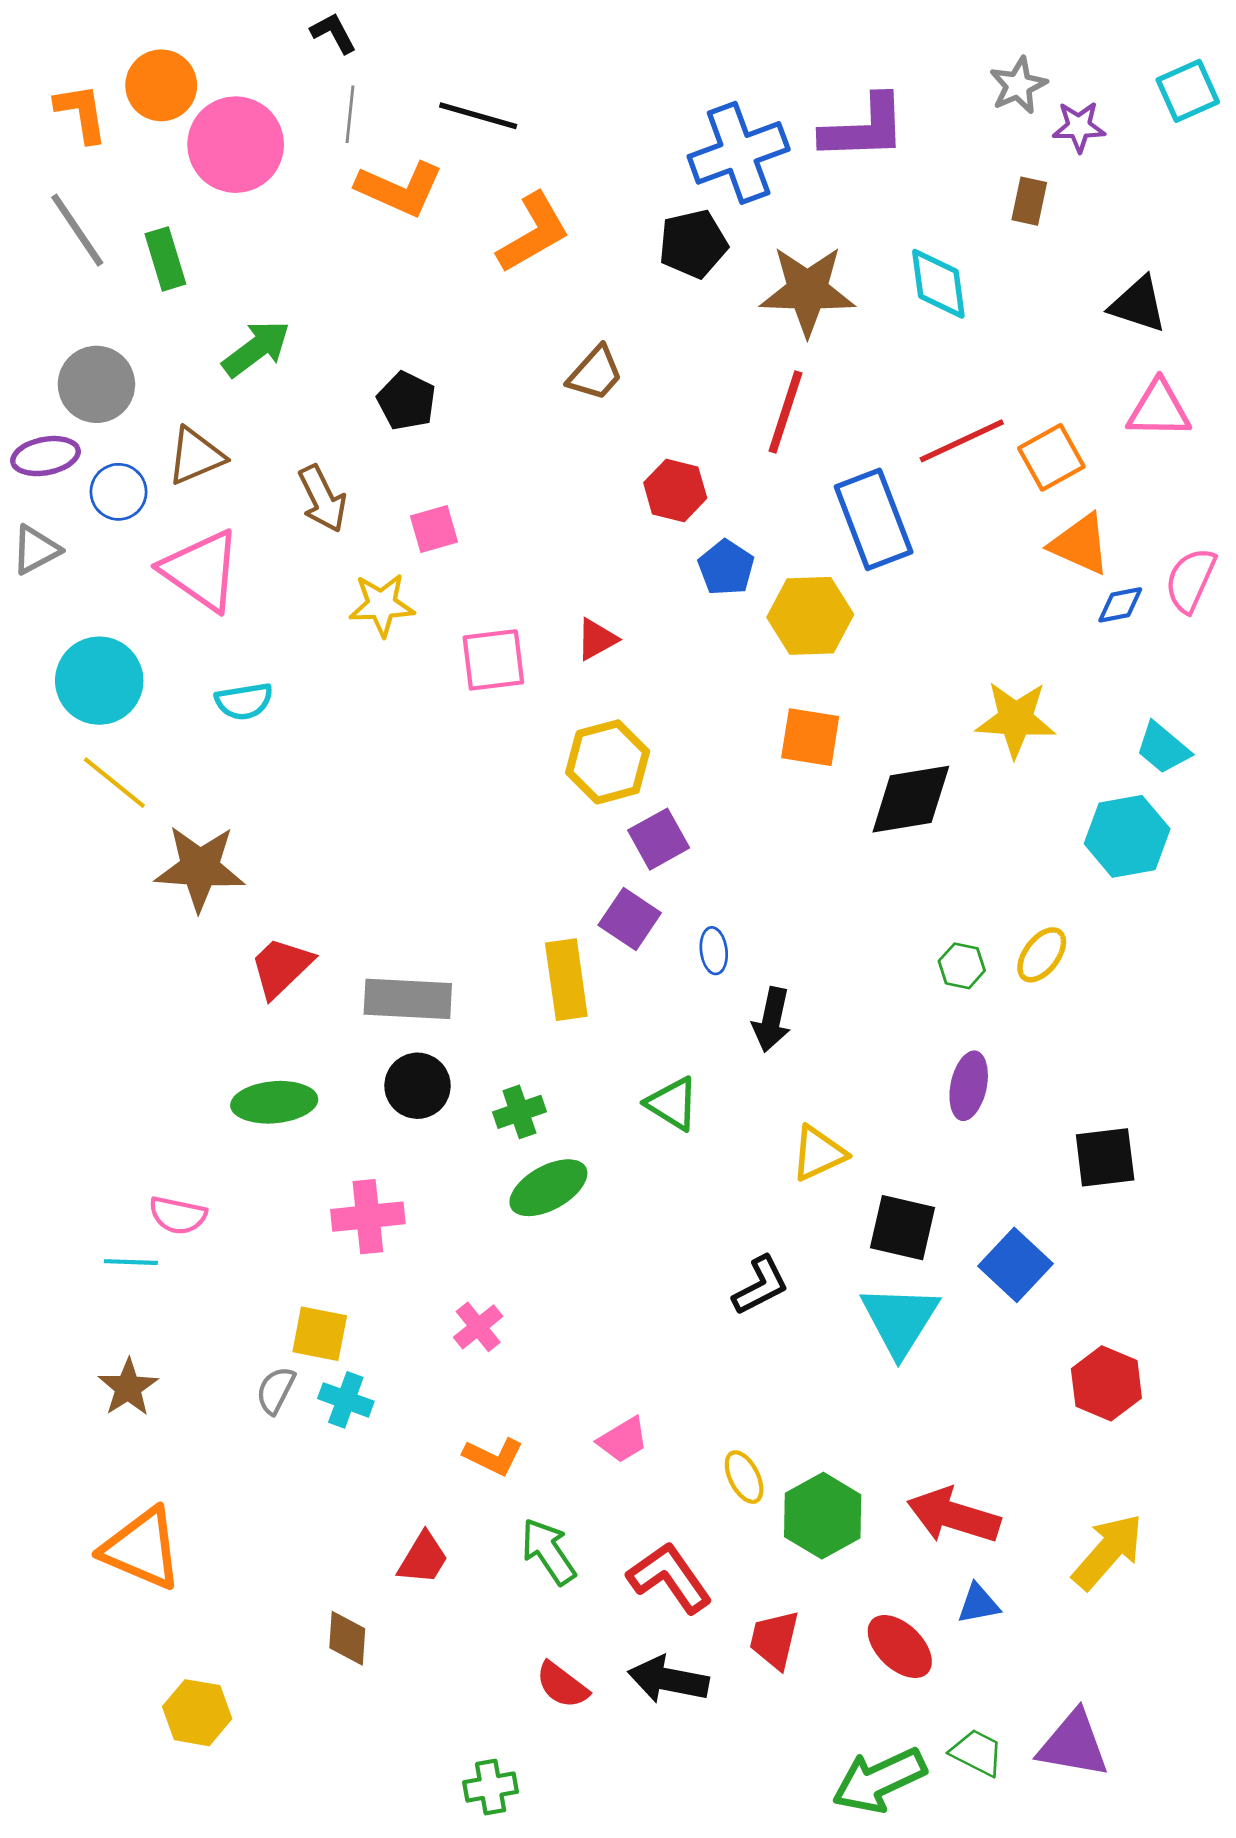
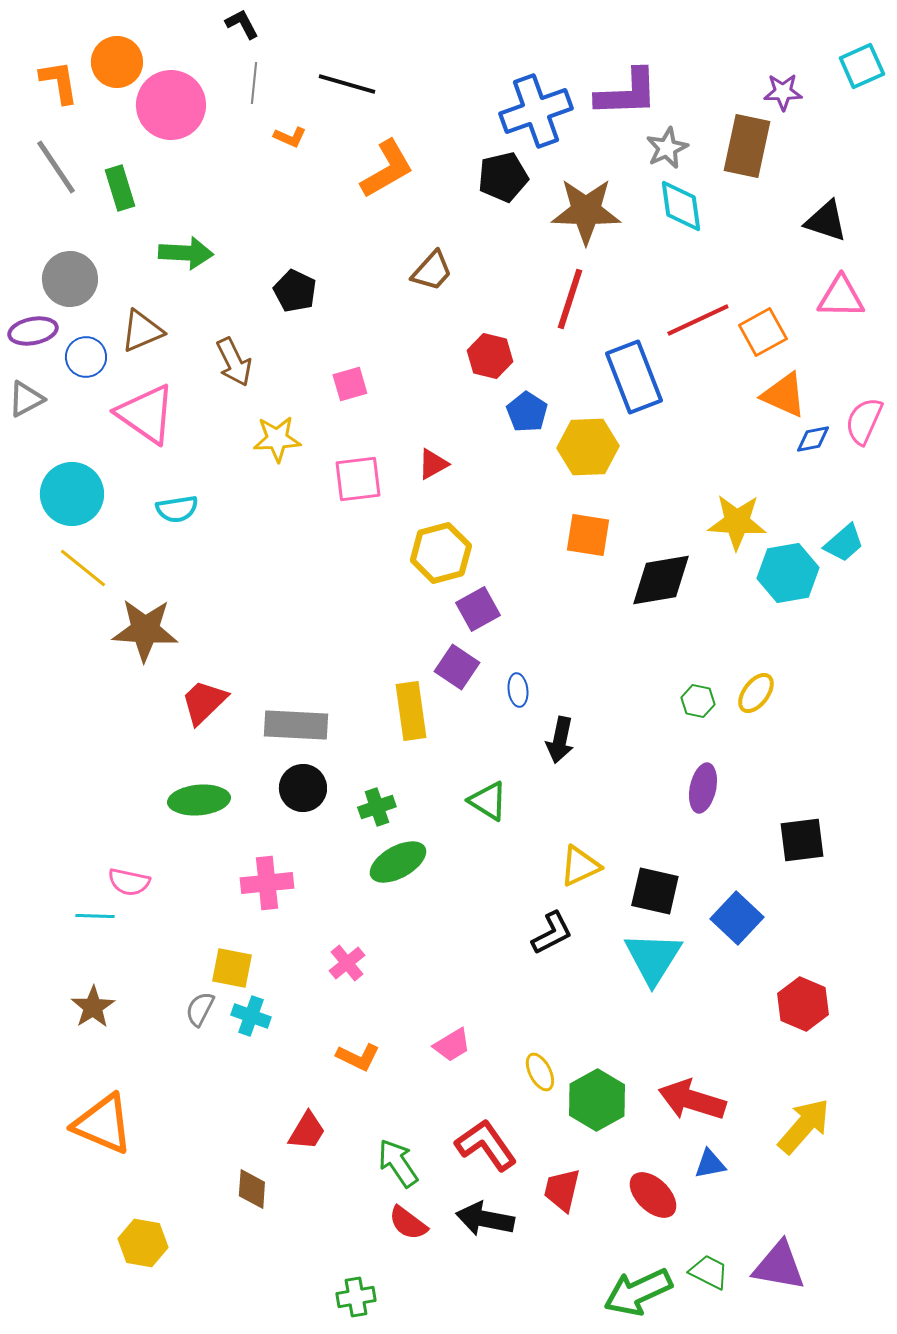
gray star: (1018, 85) -> (667, 148), moved
orange L-shape: (400, 189) -> (290, 137), size x0.5
brown rectangle: (1029, 201) -> (747, 146), size x1.8
green arrow: (256, 349) -> (186, 253), turned 40
pink square: (434, 529) -> (350, 384), moved
cyan trapezoid: (1163, 748) -> (844, 543), turned -81
cyan hexagon: (1127, 836) -> (788, 573), moved
yellow triangle: (818, 1153) -> (580, 866), moved
green arrow: (548, 1551) -> (398, 1163), moved

